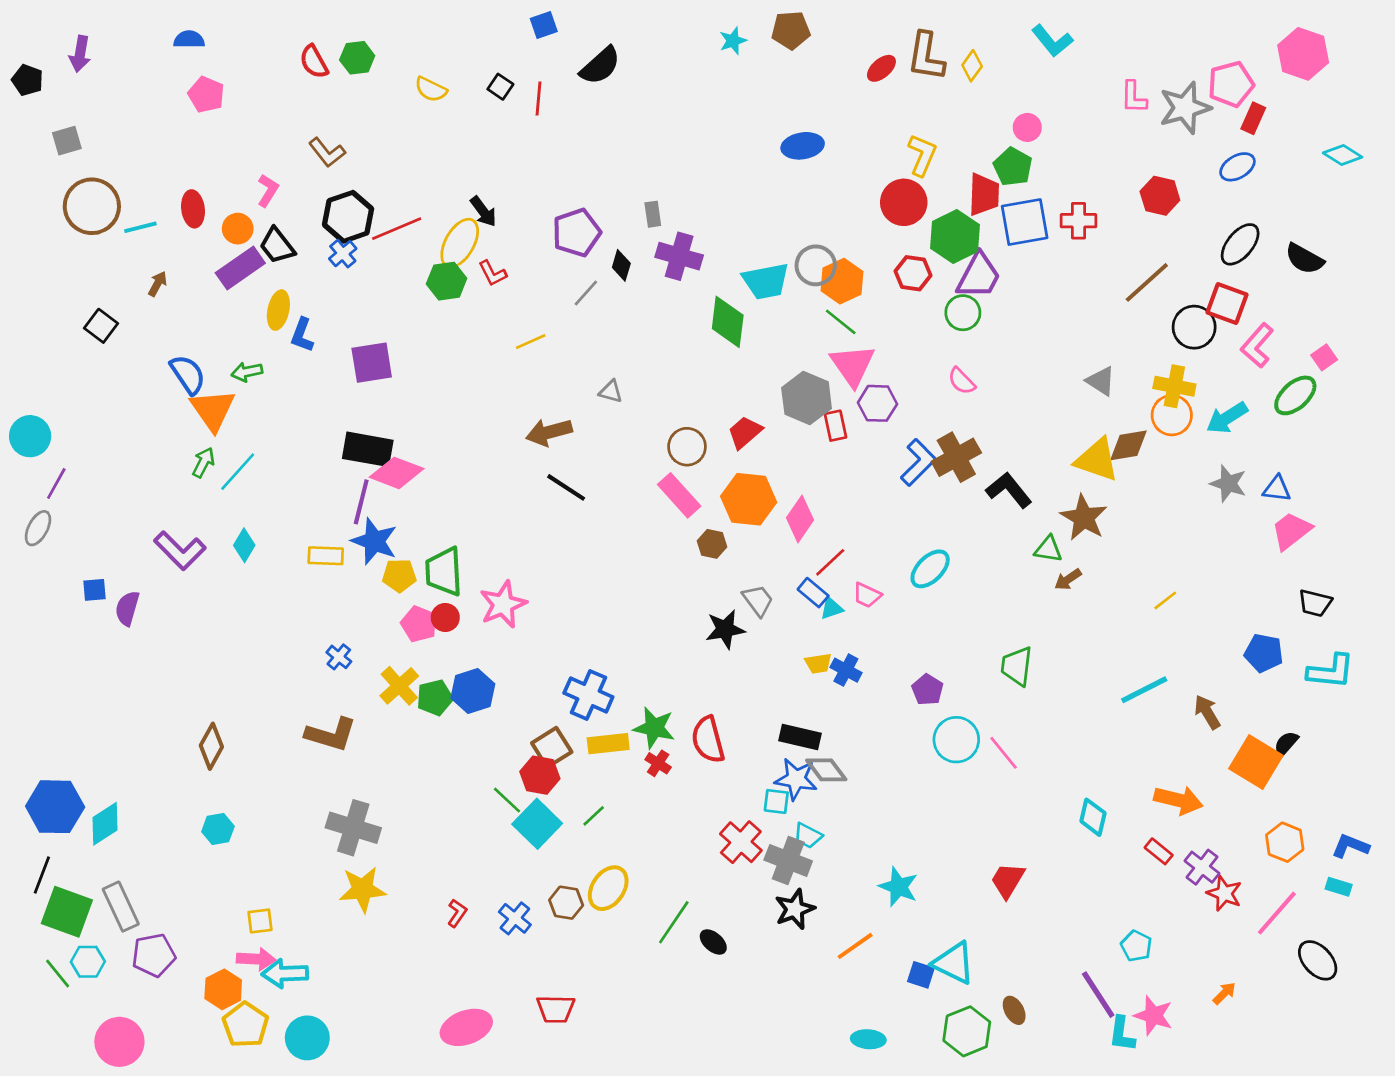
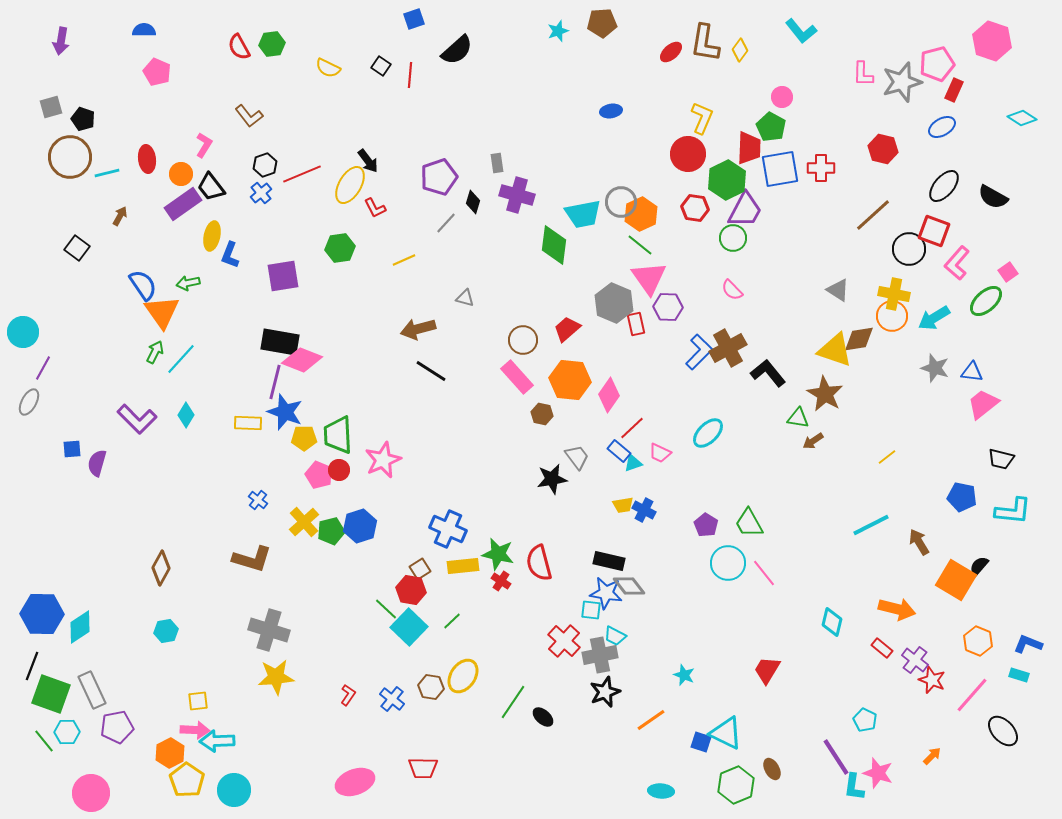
black pentagon: (27, 80) -> (83, 119), moved
blue ellipse: (803, 146) -> (611, 111), size x0.7
black hexagon: (348, 217) -> (265, 165), size x0.6
green hexagon: (447, 281) -> (340, 248), moved
green trapezoid: (1017, 666) -> (749, 523), moved, turned -36
brown square: (552, 748) -> (420, 569), size x0.7
gray cross: (788, 861) -> (600, 655), turned -32
cyan star: (899, 887) -> (684, 675), size x0.7

